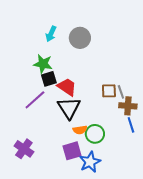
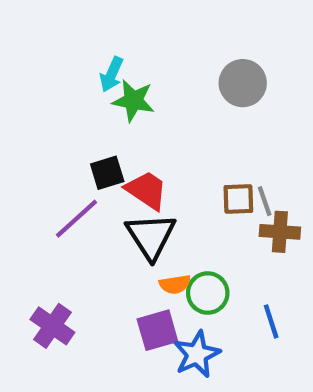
gray circle: (80, 38) -> (243, 83), moved
green star: (43, 64) -> (133, 101), moved
blue line: (131, 125) -> (271, 321), moved

